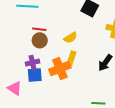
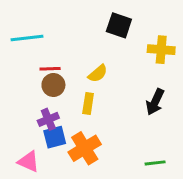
yellow rectangle: (72, 58) -> (88, 104), moved
orange cross: (60, 68) -> (85, 148), moved

